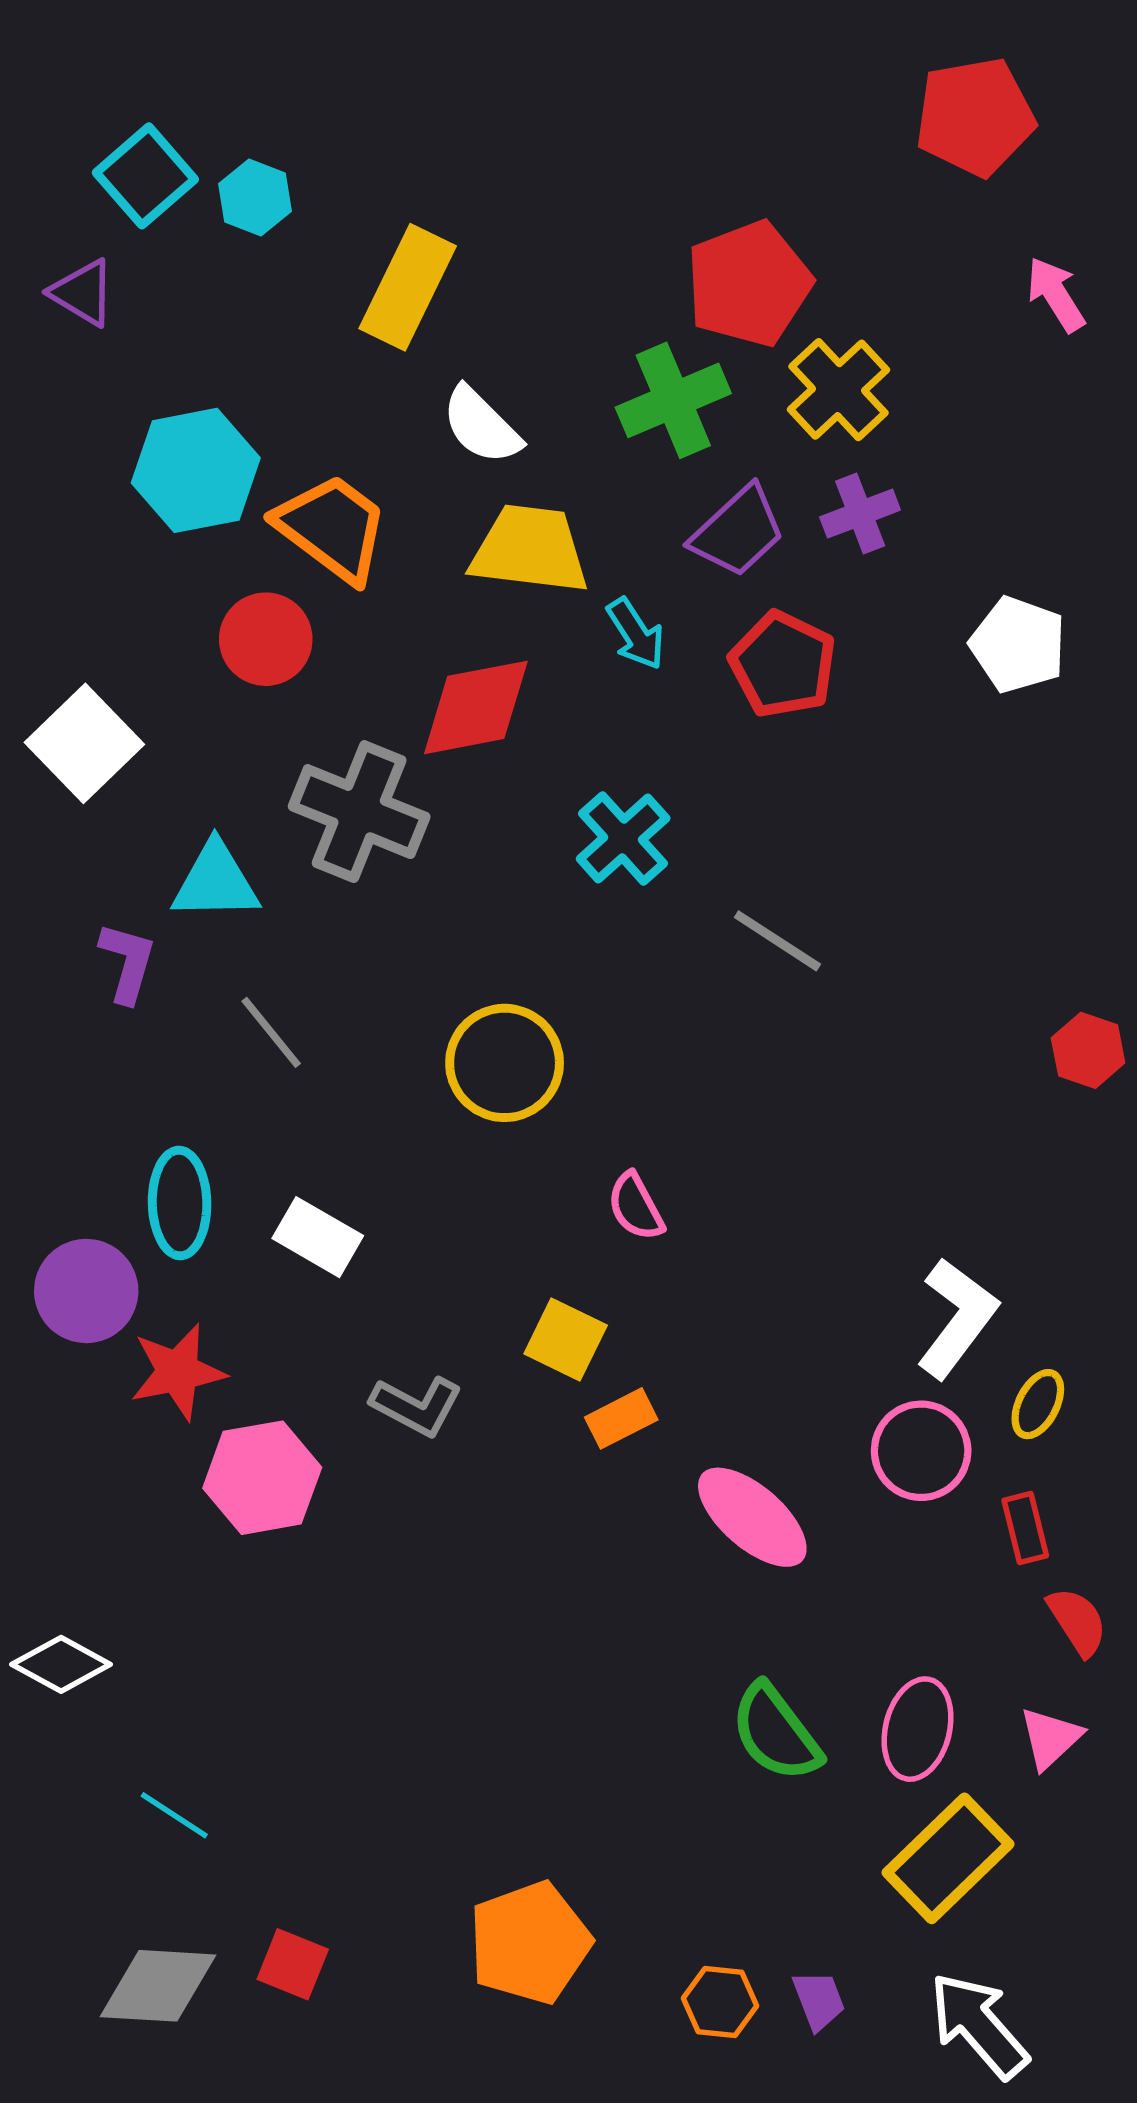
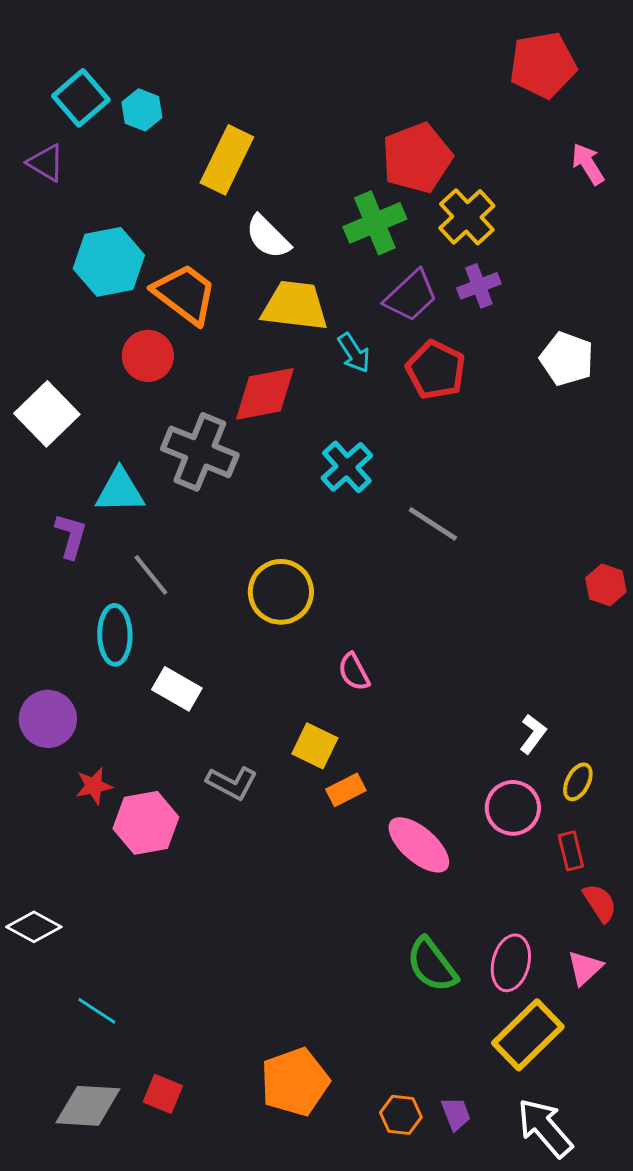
cyan ellipse: (180, 1203) -> (115, 635), moved
white L-shape: (957, 1318) -> (533, 734), size x0.6
red star: (178, 1372) -> (94, 786), moved, size x0.7

